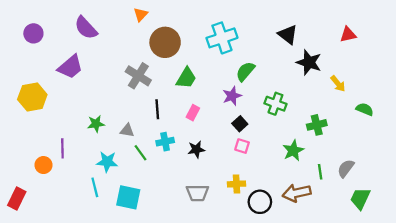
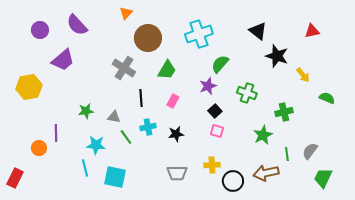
purple circle: (33, 33) -> (40, 30), moved

